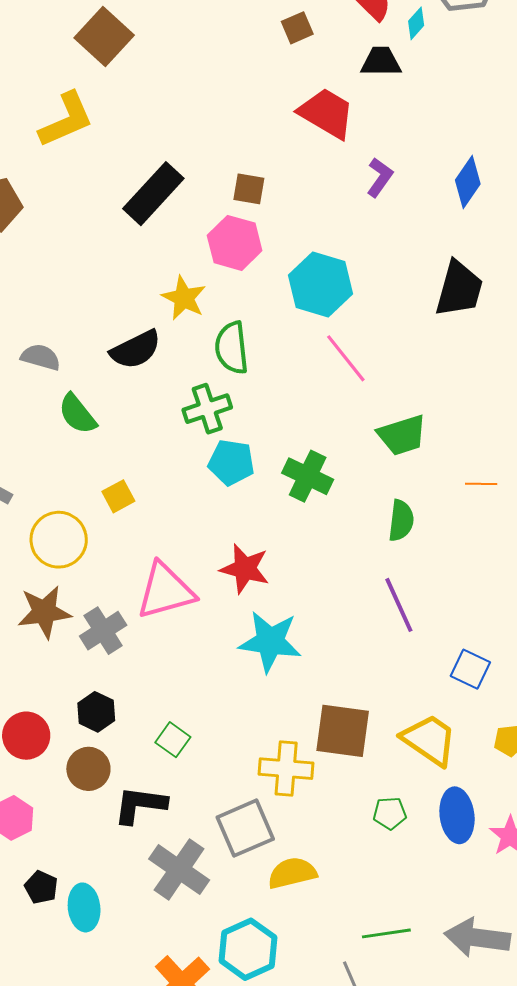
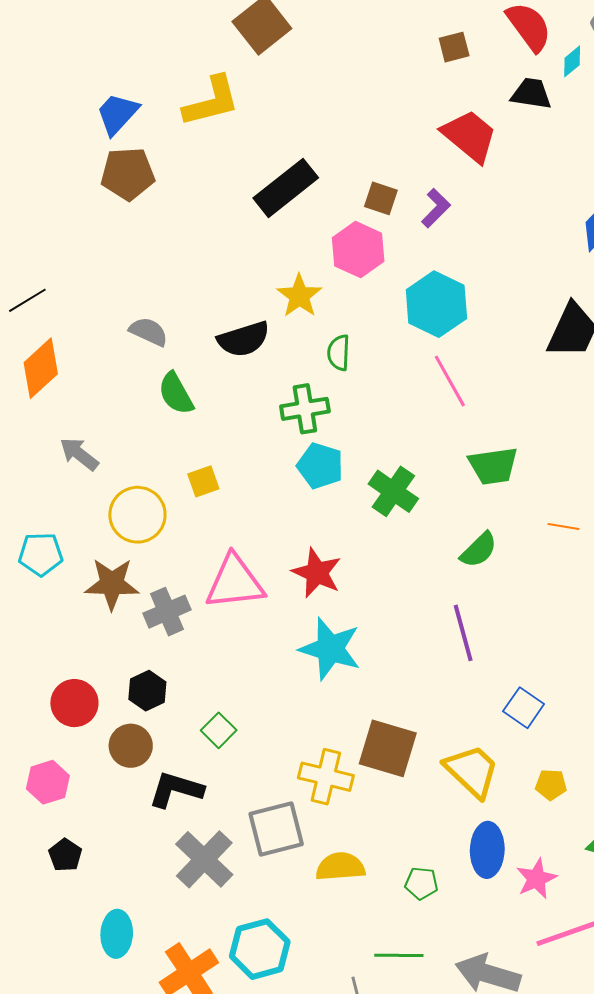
purple L-shape: (380, 177) -> (436, 208), moved
green semicircle: (232, 348) -> (339, 353), size x0.7
green semicircle: (401, 520) -> (479, 550), turned 30
green pentagon: (390, 813) -> (421, 883), moved
yellow semicircle: (292, 873) -> (340, 867), moved
cyan ellipse: (84, 907) -> (117, 934), moved

